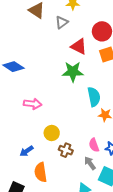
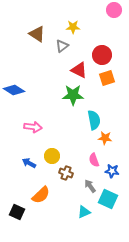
pink semicircle: (94, 145) -> (94, 160), moved
blue arrow: (27, 151) -> (29, 163), moved, turned 64
orange semicircle: (41, 172) -> (41, 195), turned -126

